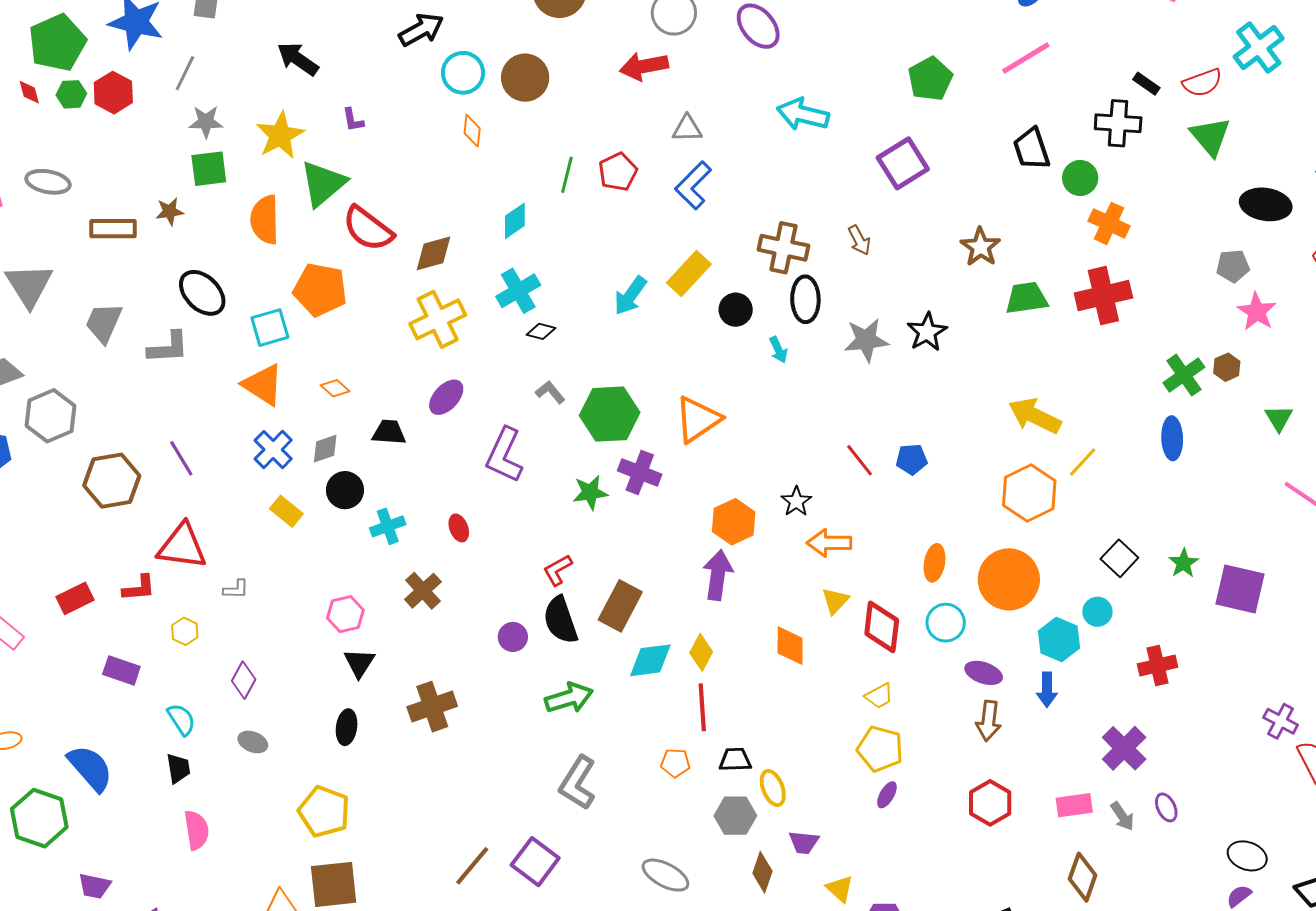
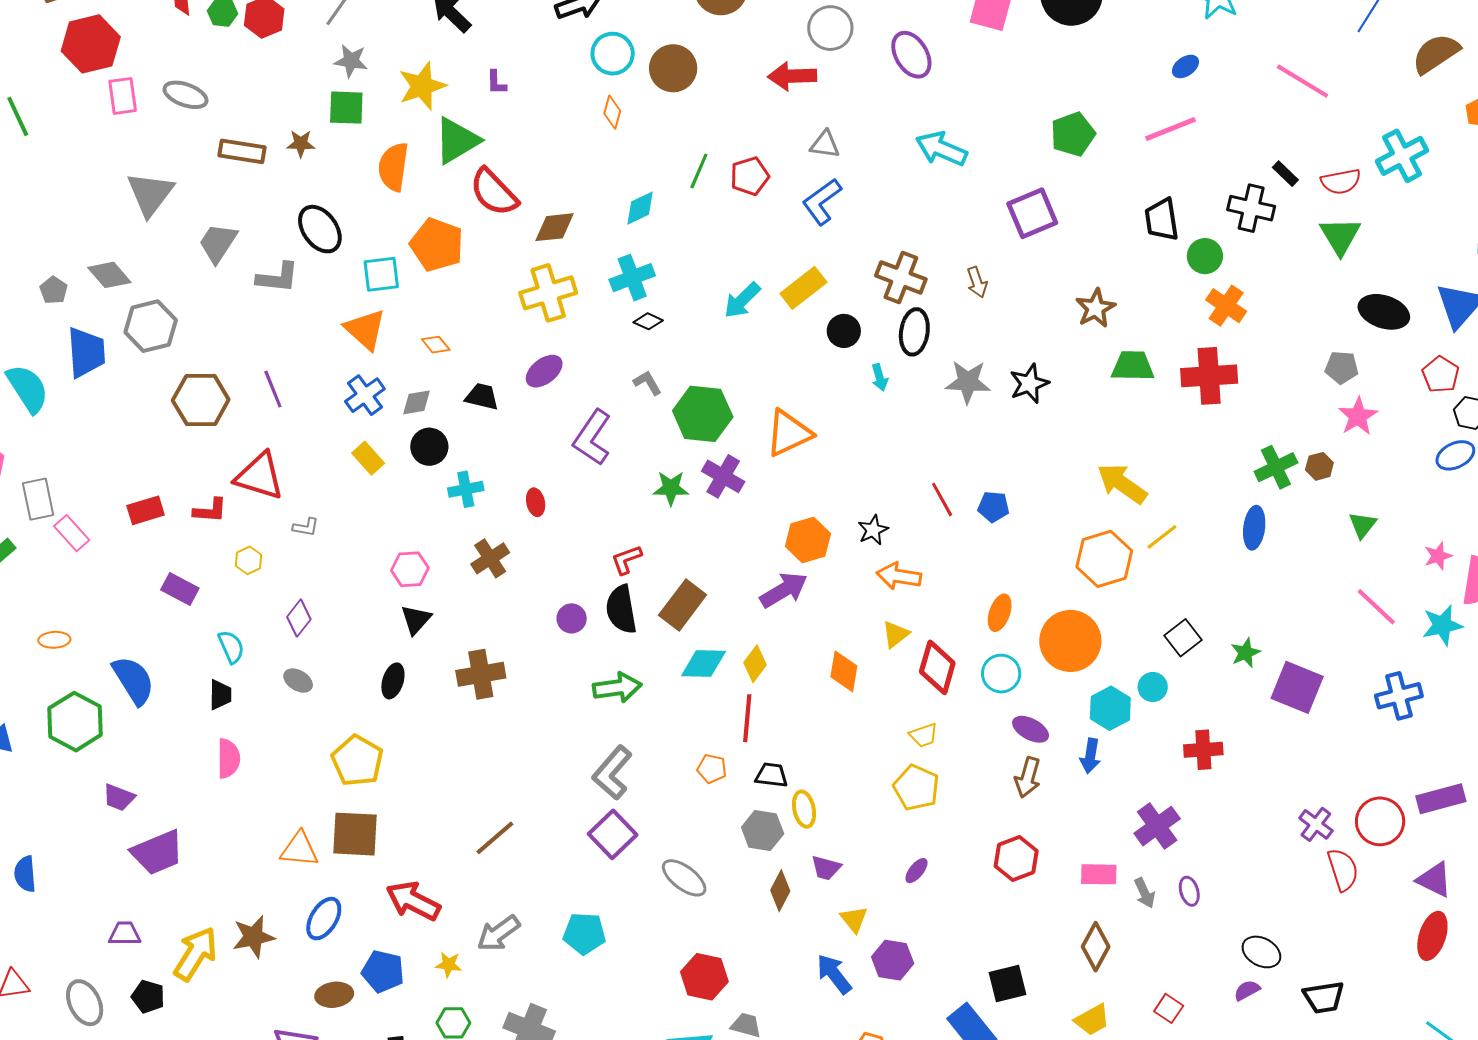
purple arrow: (718, 575) -> (784, 590), turned 42
purple ellipse: (887, 795) -> (916, 871), moved
purple square: (535, 862) -> (613, 834), moved

